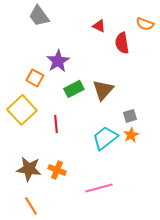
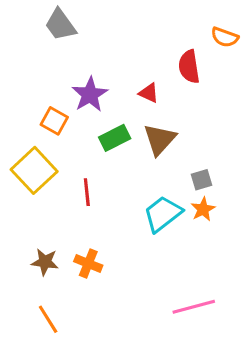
red triangle: (99, 26) -> (149, 93), moved
brown star: (29, 169) -> (45, 262), size x0.7
pink line: (99, 188) -> (194, 307), moved

